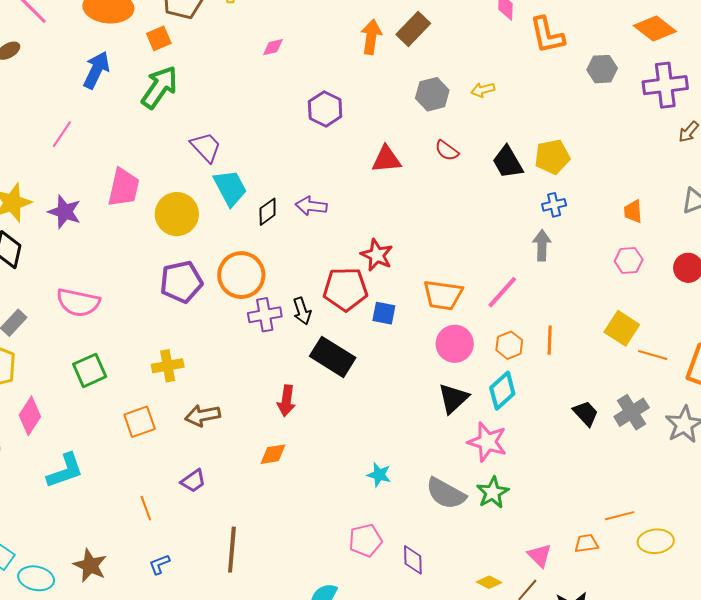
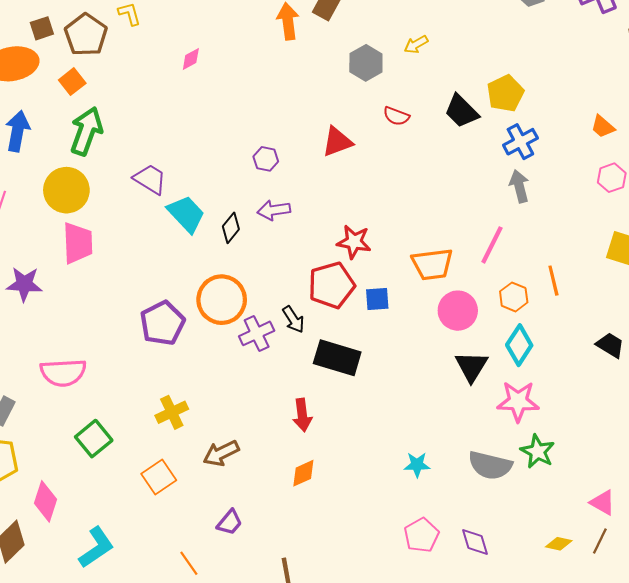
purple hexagon: (325, 109) -> (266, 159), moved, size x0.7
blue cross: (554, 205) -> (520, 142), size x1.4
orange trapezoid: (633, 211) -> (603, 127), turned -30
yellow circle: (177, 214) -> (66, 190), moved

